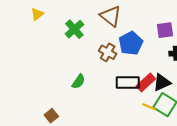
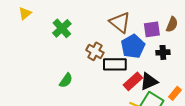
brown triangle: (111, 16) -> (120, 22), moved
blue pentagon: (131, 43) -> (133, 46), moved
black rectangle: (128, 82) -> (115, 64), moved

